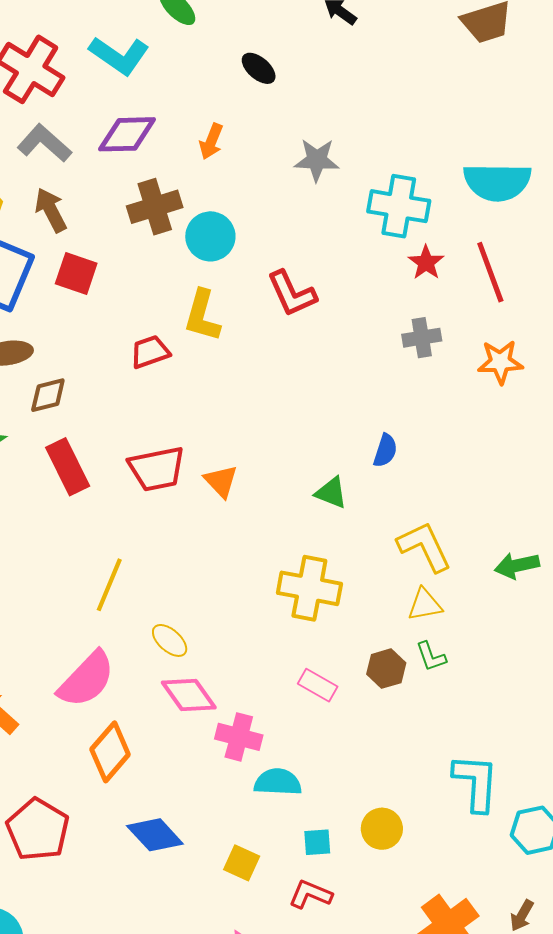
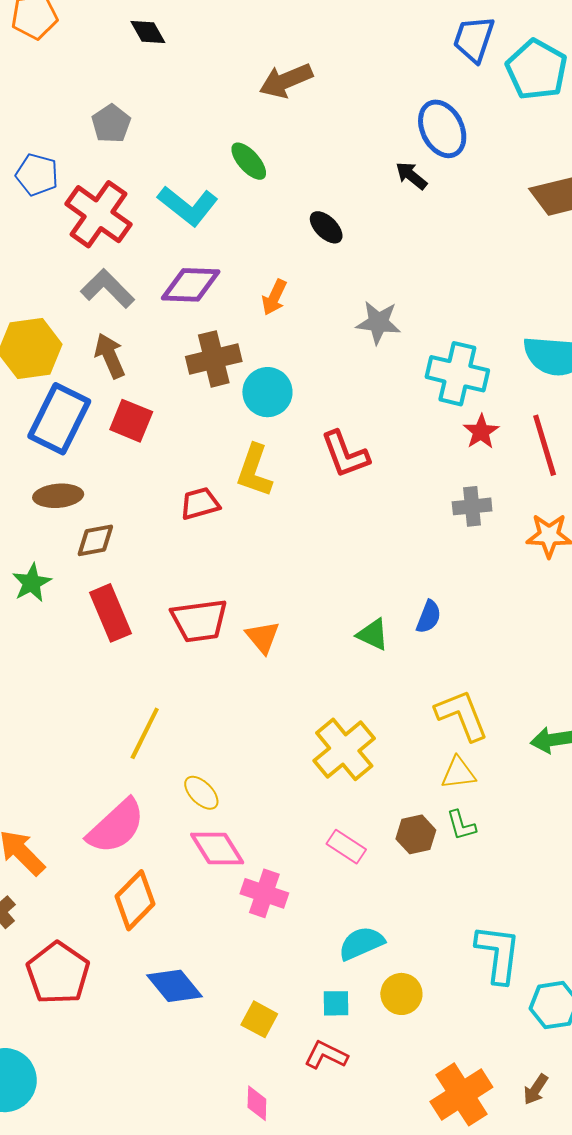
green triangle: (331, 493) -> (373, 635), moved
yellow cross: (309, 588) -> (344, 749), turned 36
cyan semicircle: (278, 782) -> (361, 943), moved, turned -30

